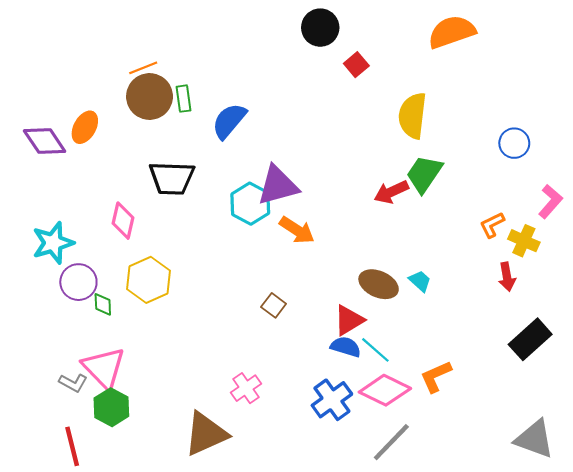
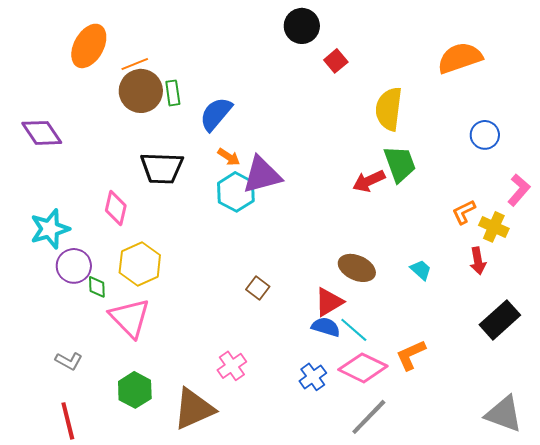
orange semicircle: (452, 32) -> (460, 58), moved
orange ellipse: (85, 127) -> (89, 46), moved, size x1.4
green trapezoid: (424, 174) -> (400, 164), turned 126
orange arrow: (297, 230) -> (229, 157), moved, size x0.7
cyan trapezoid: (420, 281) -> (421, 270), moved
pink triangle: (104, 368) -> (130, 318), moved
blue cross: (332, 400) -> (313, 377), size x0.7
green hexagon: (111, 407) -> (135, 390), moved

